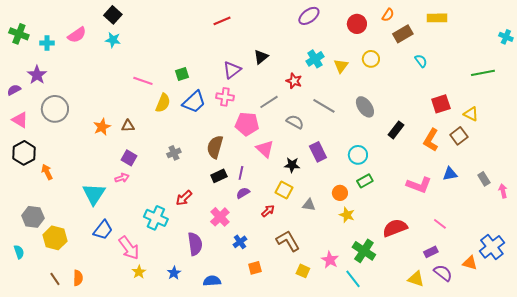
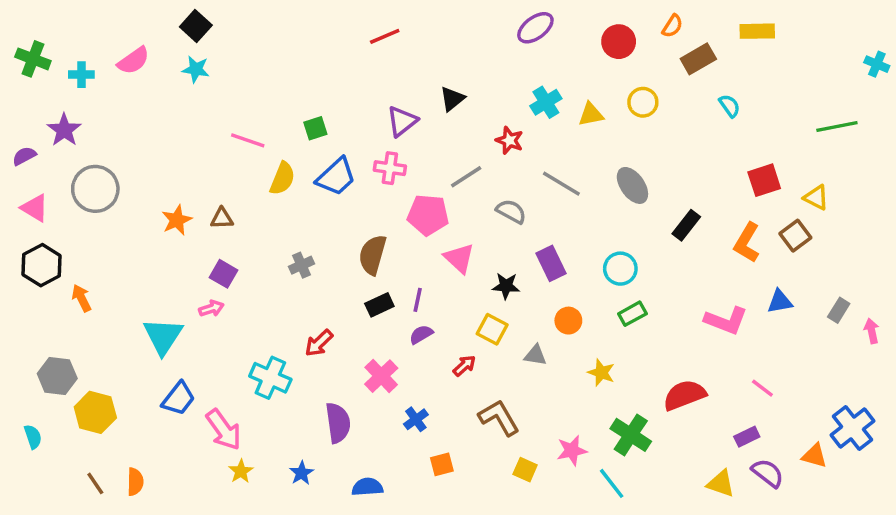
yellow triangle: (341, 66) -> (591, 114), turned 42
gray rectangle: (484, 179) -> (839, 310), turned 64
orange circle: (340, 193) -> (568, 321), moved
pink star: (330, 260) -> (572, 451), turned 30

